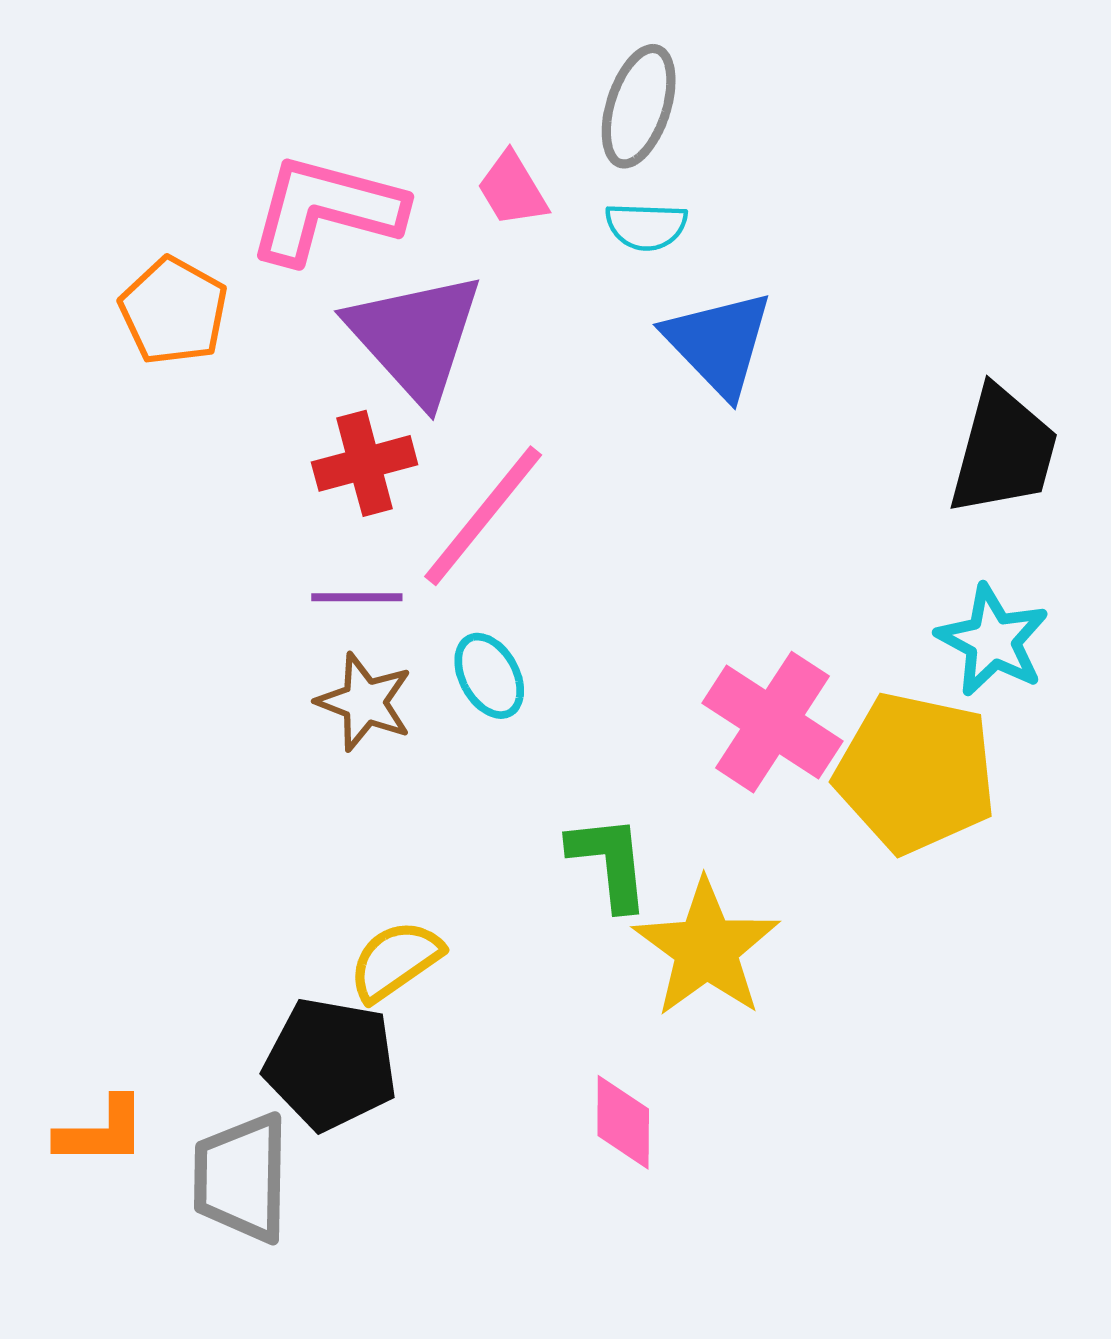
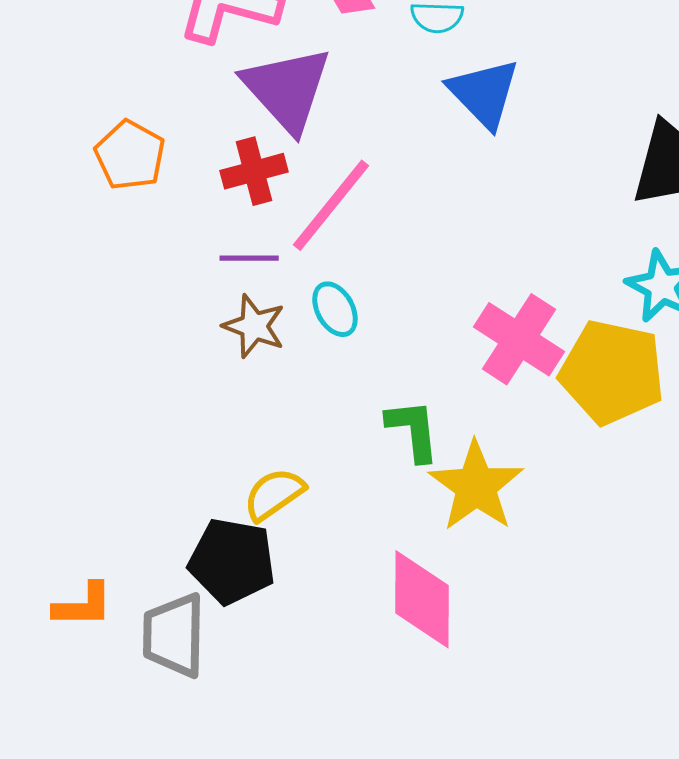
orange pentagon: (174, 311) -> (130, 155), moved
pink diamond: (623, 1122) -> (422, 599), size x1.6

